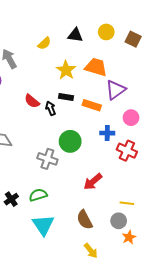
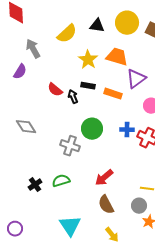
yellow circle: (106, 32) -> (127, 23), size x1.5
yellow semicircle: (44, 43) -> (67, 34), size x1.5
blue cross: (107, 133) -> (127, 130), moved
red arrow: (93, 182) -> (104, 178), moved
cyan triangle: (43, 225) -> (70, 226), moved

